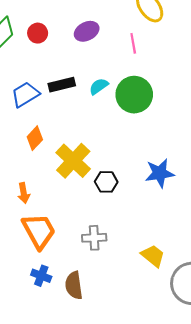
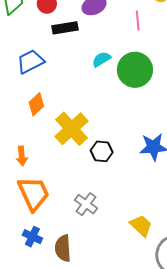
black rectangle: (62, 85) -> (65, 28), moved
gray cross: (94, 238) -> (86, 204), turned 35

